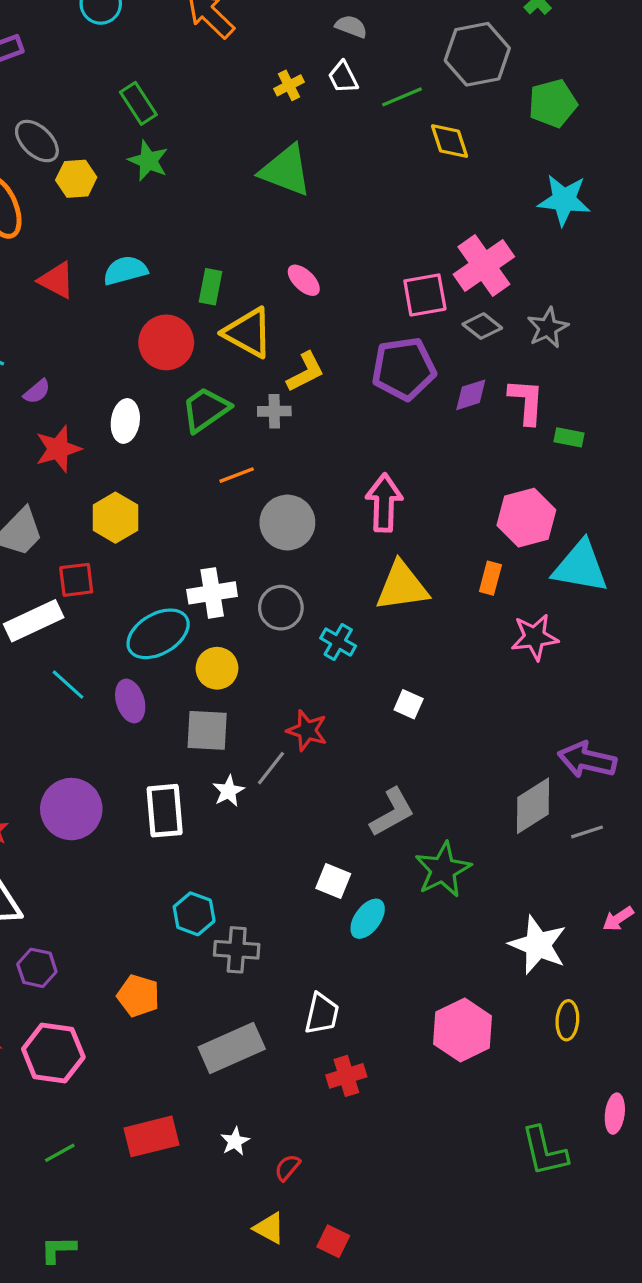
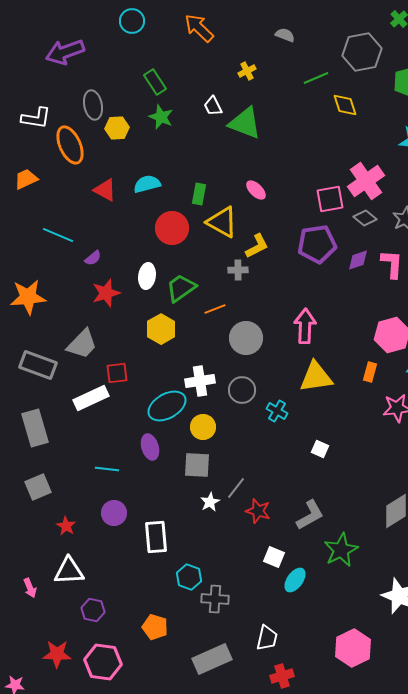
white trapezoid: (343, 77) -> (213, 106), moved
gray ellipse: (37, 141) -> (93, 105), turned 36
green trapezoid: (206, 410) -> (181, 288), moved
yellow hexagon: (115, 518) -> (161, 329), moved
cyan line: (68, 685) -> (107, 469), moved, turned -35
red star: (307, 730) -> (258, 511), moved
purple circle: (71, 809) -> (114, 513), size x0.7
white rectangle: (165, 811) -> (156, 537), moved

